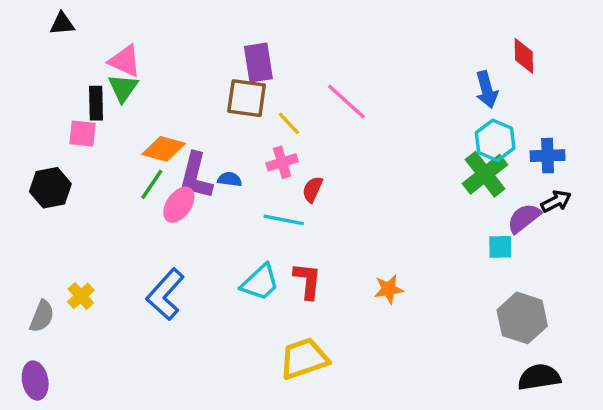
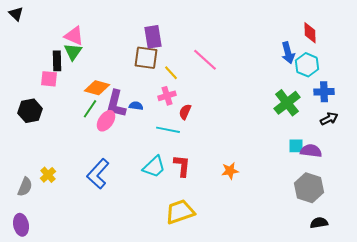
black triangle: (62, 24) -> (16, 14), moved, turned 49
cyan hexagon: (495, 140) -> (307, 65), moved
purple semicircle: (524, 218) -> (311, 151), moved, turned 45
black semicircle: (539, 377) -> (319, 223), size x0.7

